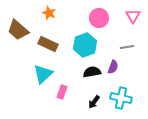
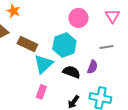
orange star: (49, 13) -> (13, 11), moved
black semicircle: (92, 72) -> (71, 72), turned 30
cyan triangle: (43, 74) -> (43, 64), moved

